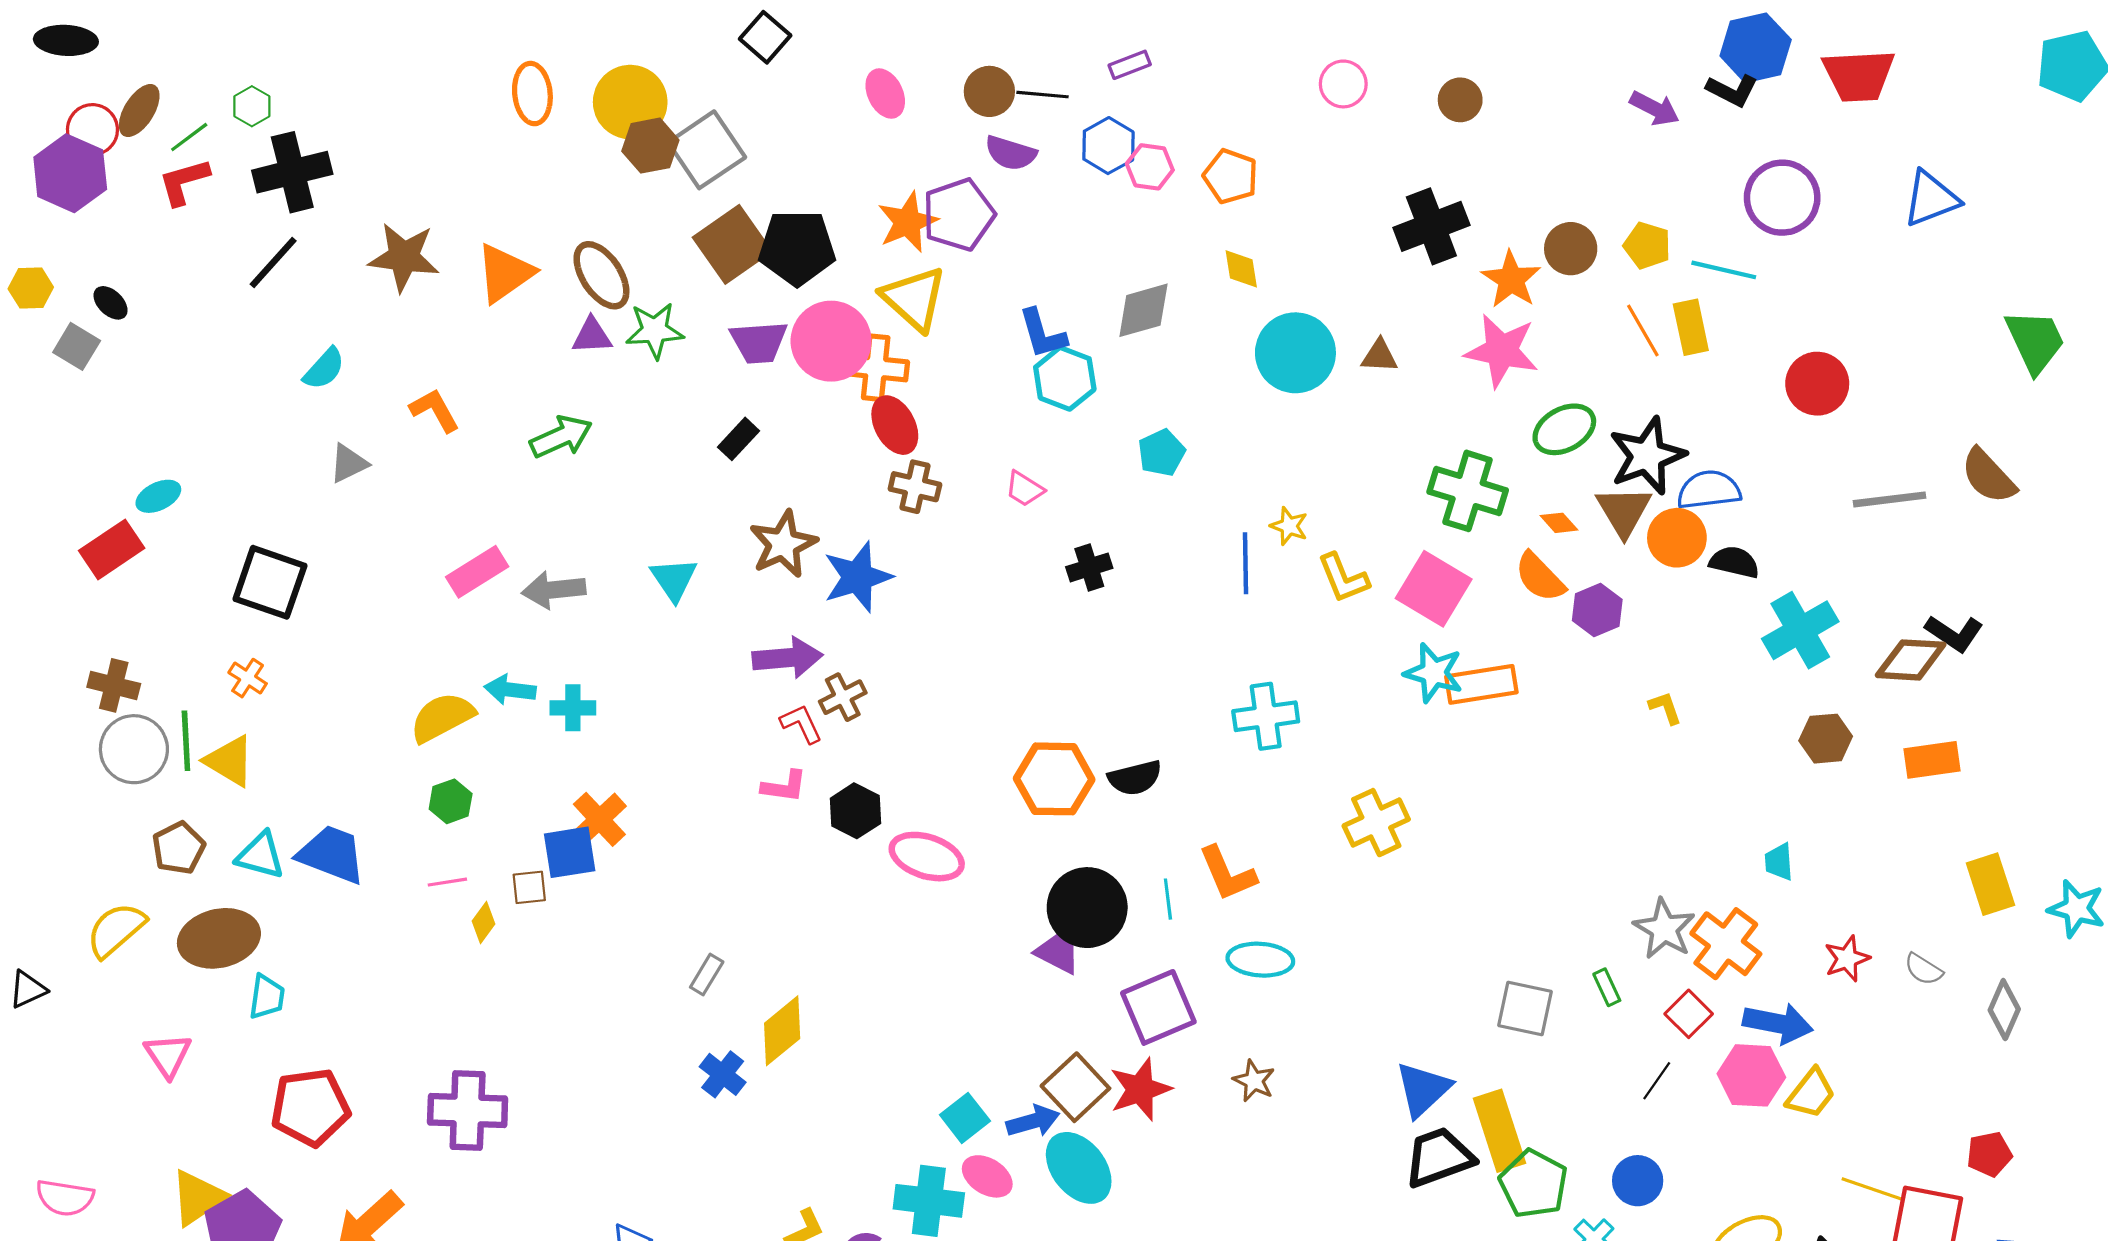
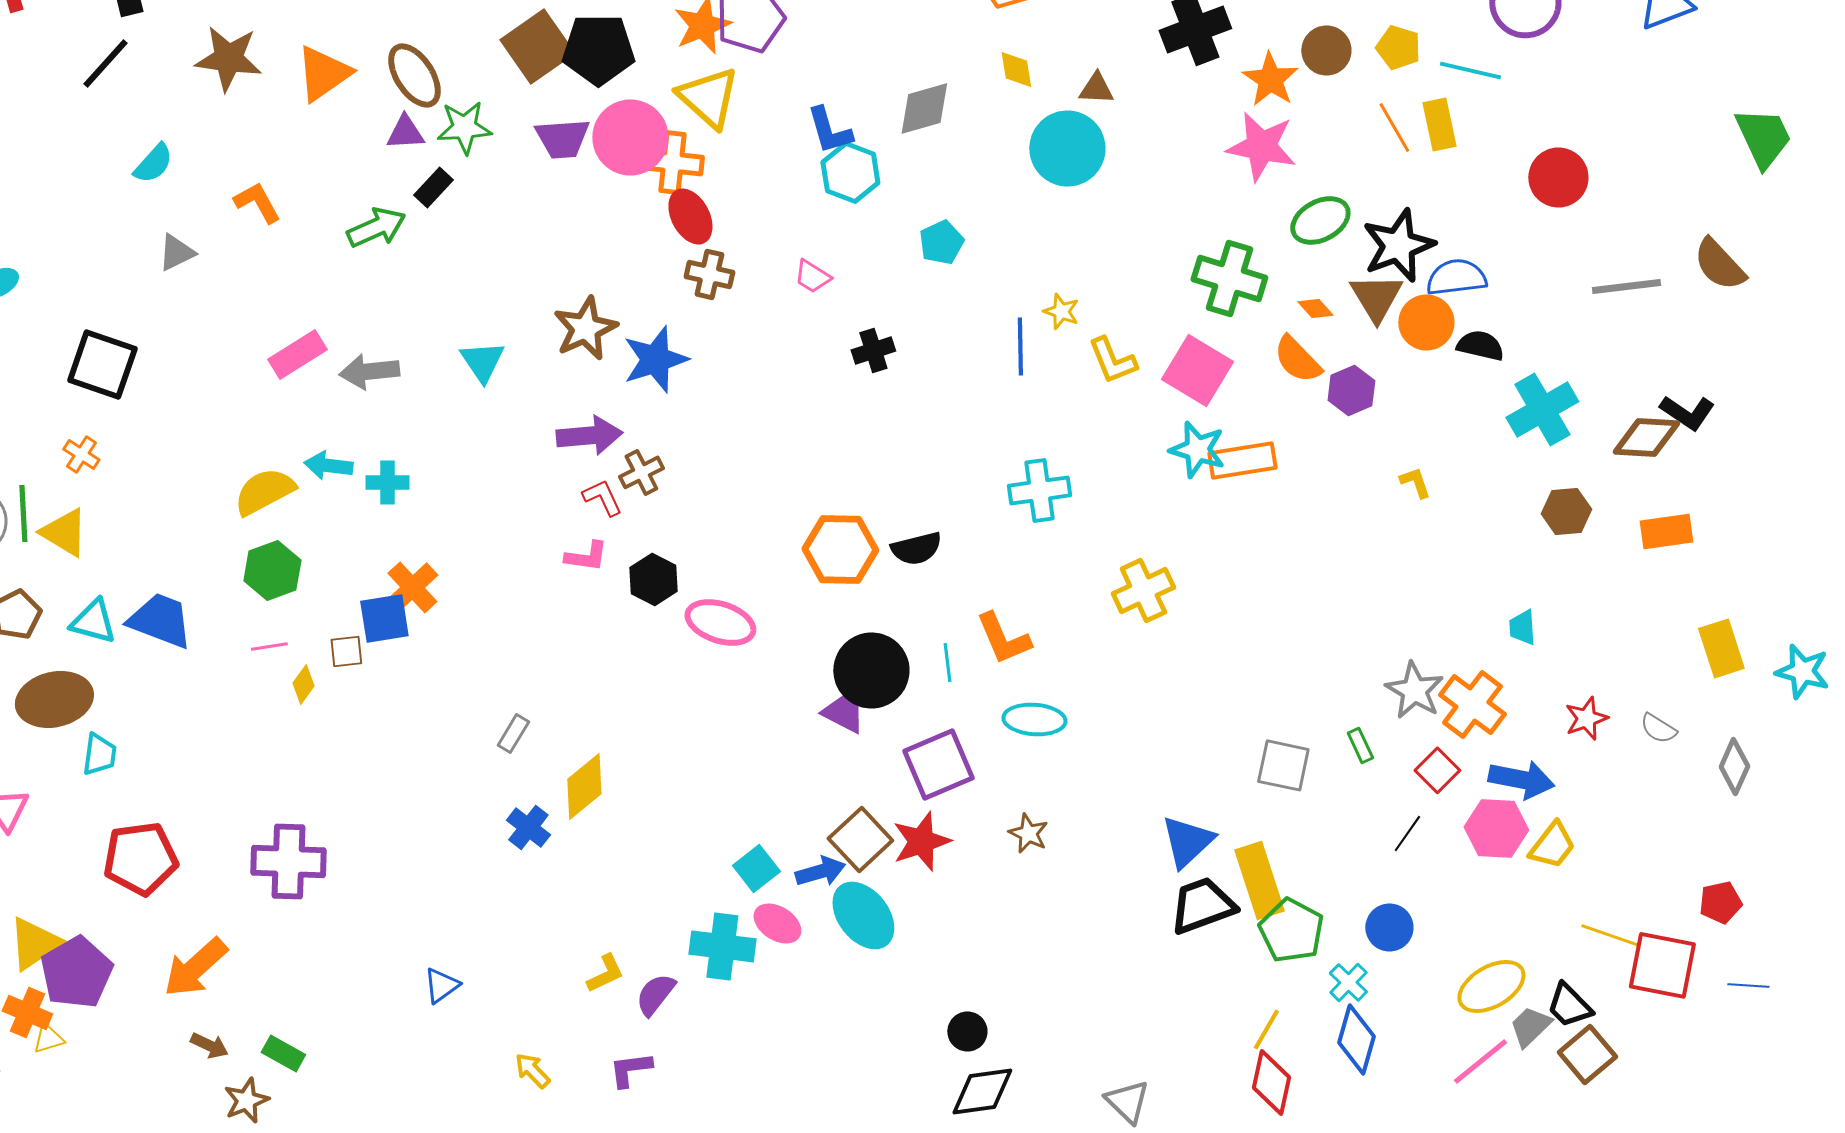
brown triangle: (1379, 356) -> (1096, 88), moved
black rectangle: (739, 439) -> (433, 187), moved
green hexagon: (451, 801) -> (272, 570), size x1.4

